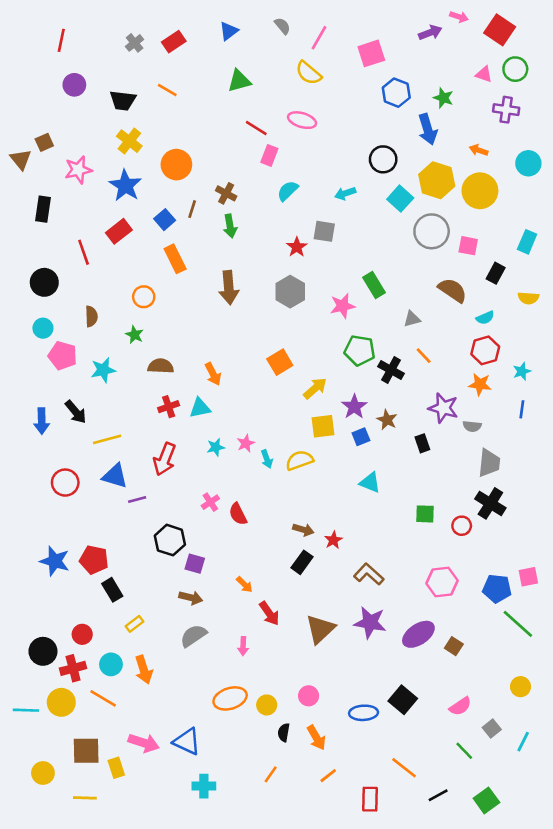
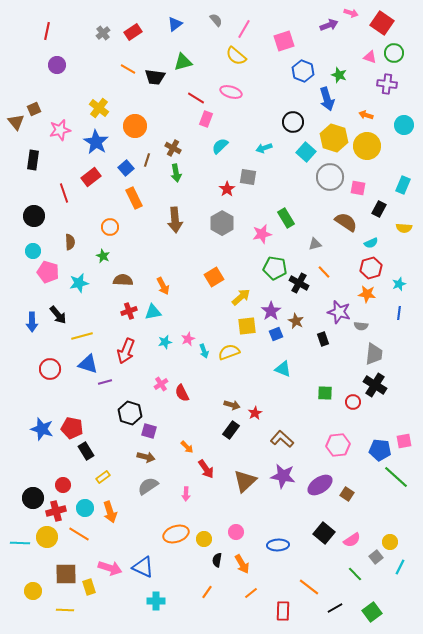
black trapezoid: (123, 100) -> (155, 77), moved
yellow circle: (521, 687) -> (390, 542), moved
black square: (403, 700) -> (324, 533), moved

